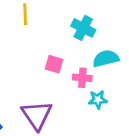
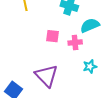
cyan star: (98, 100) -> (90, 66), moved

